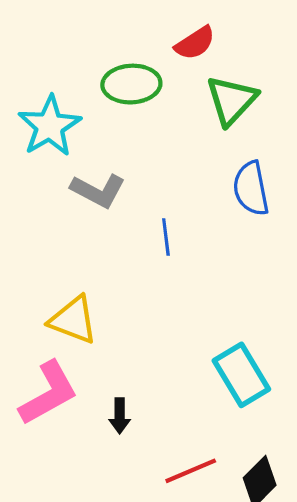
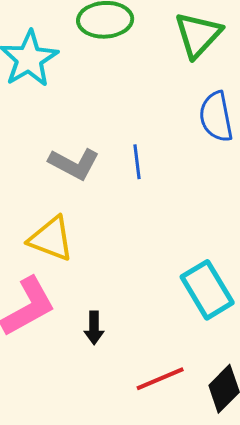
gray L-shape: (98, 191) -> (74, 164), moved

